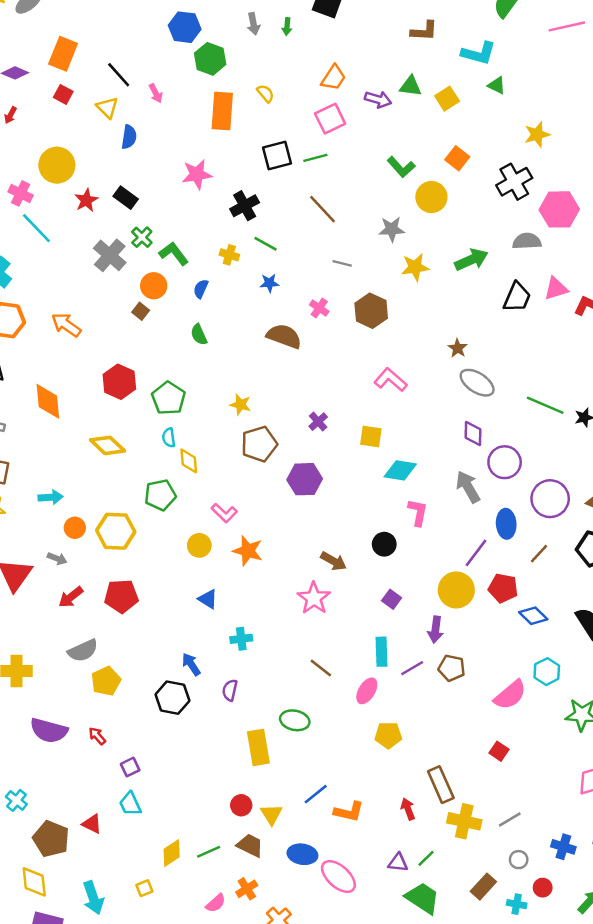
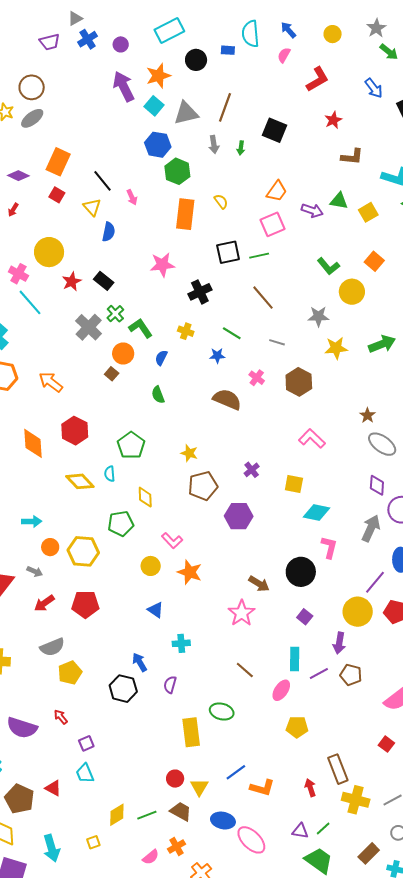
green line: (266, 244) -> (232, 333), moved
red hexagon: (119, 382) -> (75, 431), moved
cyan semicircle: (169, 438) -> (110, 474), moved
gray arrow: (468, 487) -> (371, 528), turned 52
black circle: (384, 544) -> (301, 572), size x1.5
purple semicircle: (49, 730) -> (22, 728), moved

